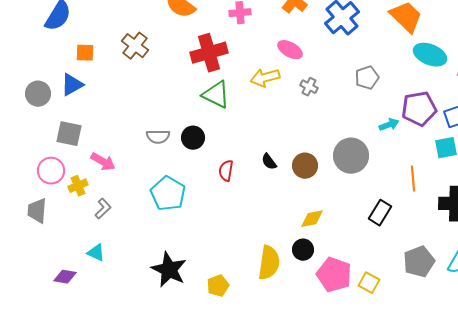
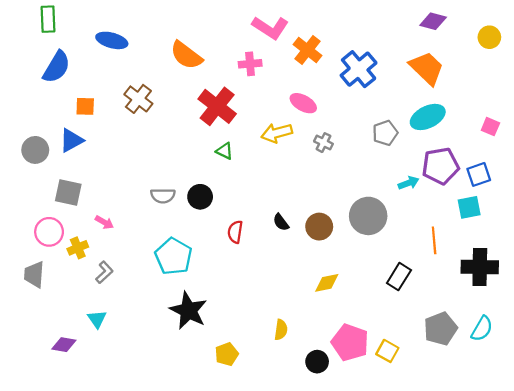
red cross: (209, 53) -> (217, 106), turned -36
cyan ellipse: (430, 55) -> (428, 117), moved, turned -48
green triangle: (216, 95) -> (225, 151), size x0.6
pink arrow: (103, 162) -> (104, 222), size x0.7
black circle: (303, 250) -> (317, 362), moved
cyan triangle: (96, 253) -> (97, 319), turned 30
yellow semicircle: (269, 263) -> (281, 330), size x0.6
black star: (169, 270) -> (188, 311), moved

